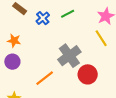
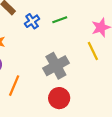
red circle: (88, 74) -> (59, 98), moved
orange line: (45, 78) -> (14, 86), moved, turned -36

